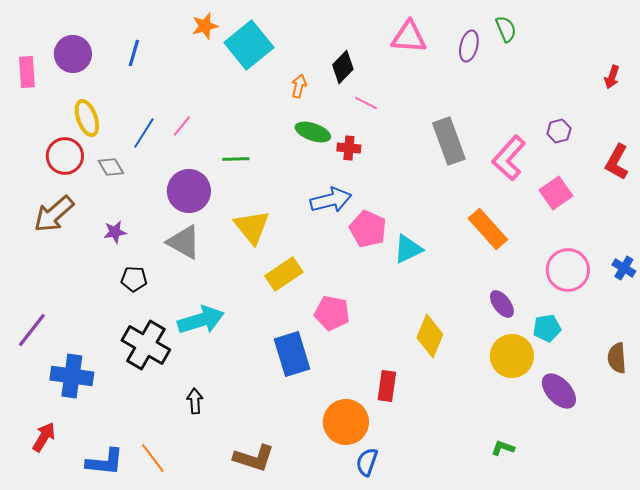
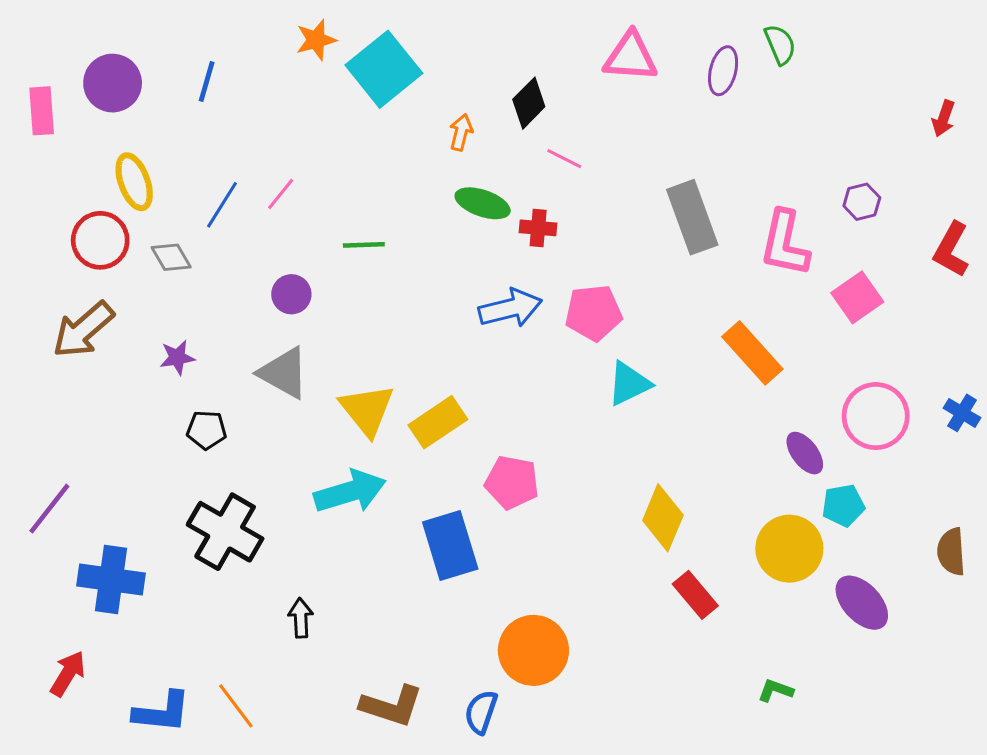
pink L-shape: (509, 158) -> (785, 243), turned -30
purple circle: (189, 191) -> (291, 294), size x0.6
yellow triangle: (252, 227) -> (367, 410), moved
pink pentagon: (368, 229) -> (594, 313), moved, turned -30
purple ellipse: (502, 304) -> (805, 453), moved
cyan arrow: (201, 320) -> (350, 492), moved
red rectangle: (387, 386) -> (695, 595), moved, turned -48
blue semicircle: (367, 462) -> (481, 712), moved

